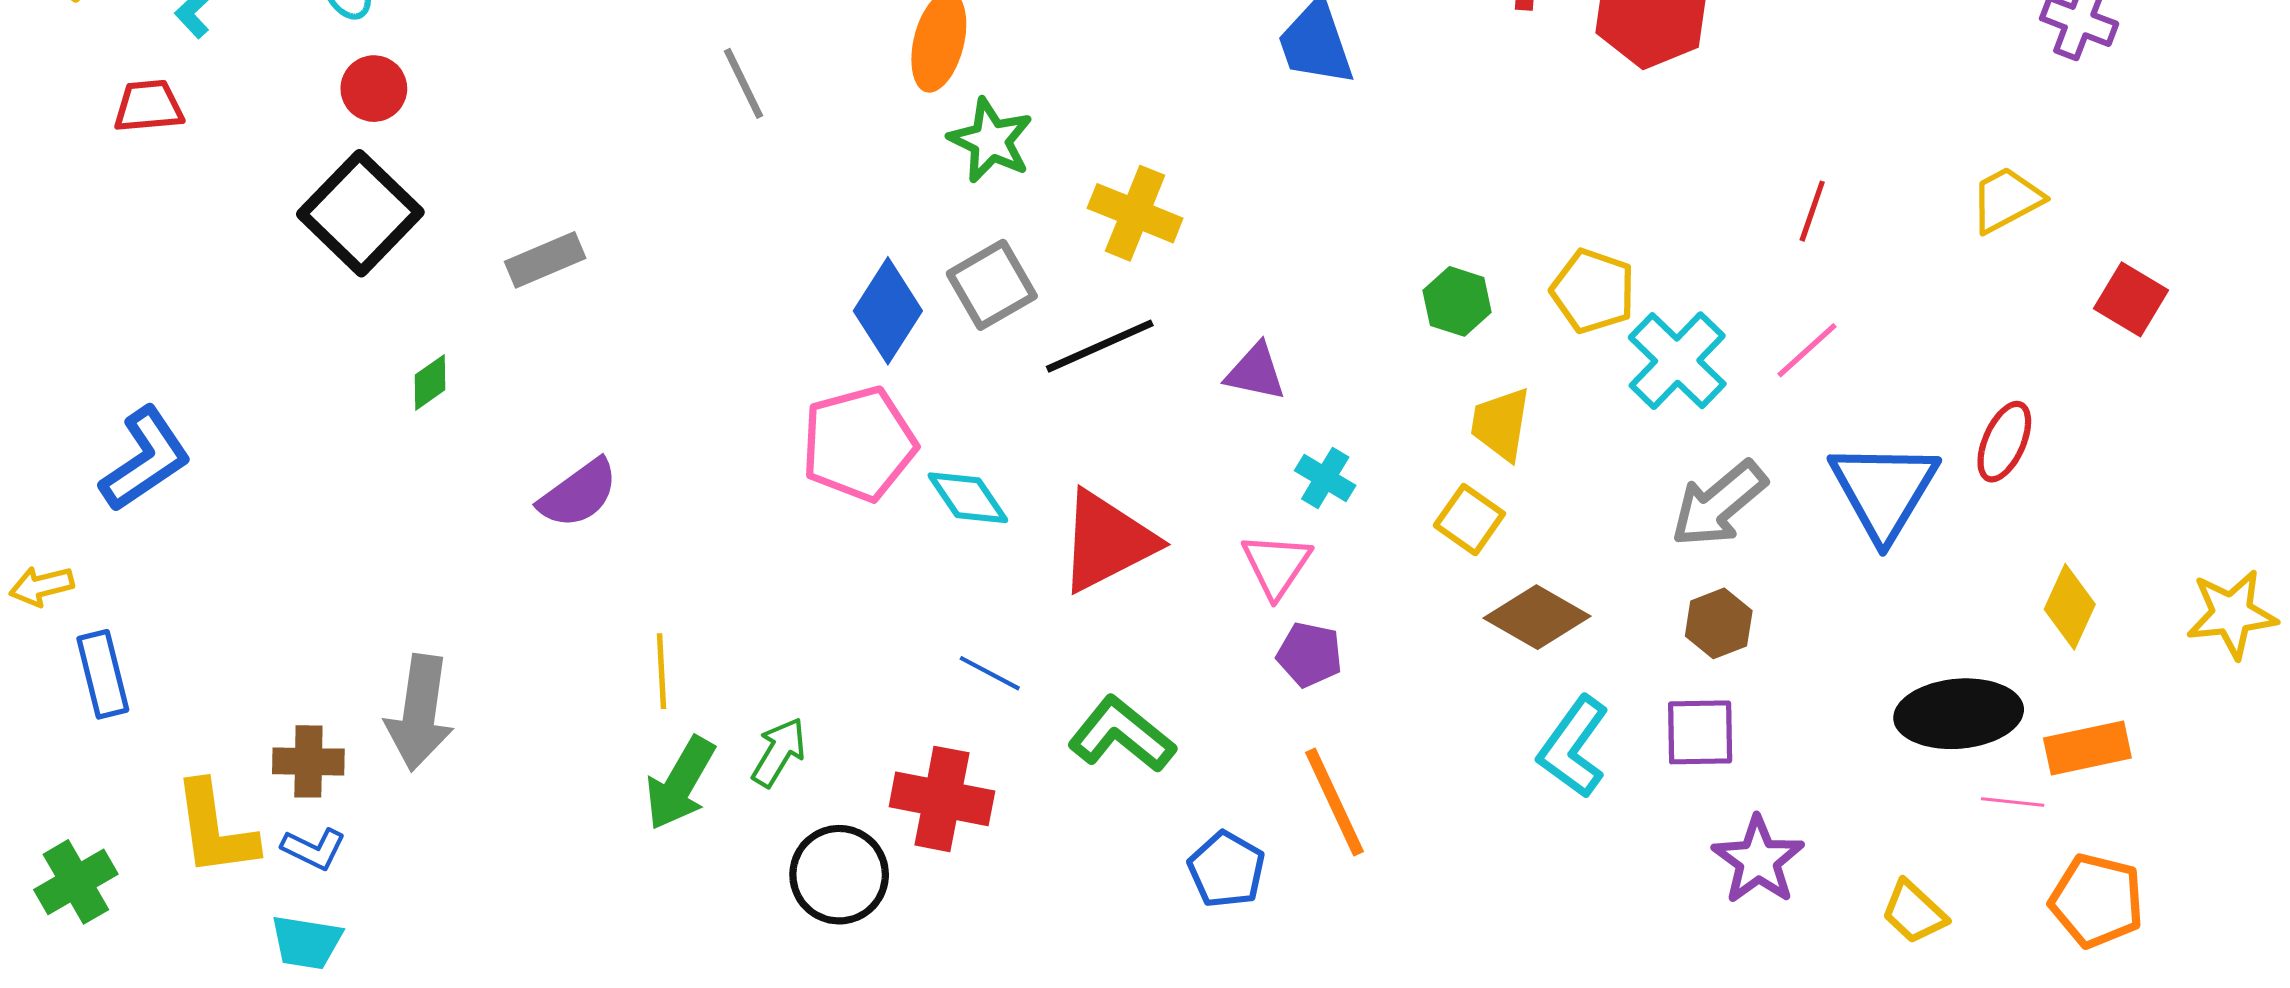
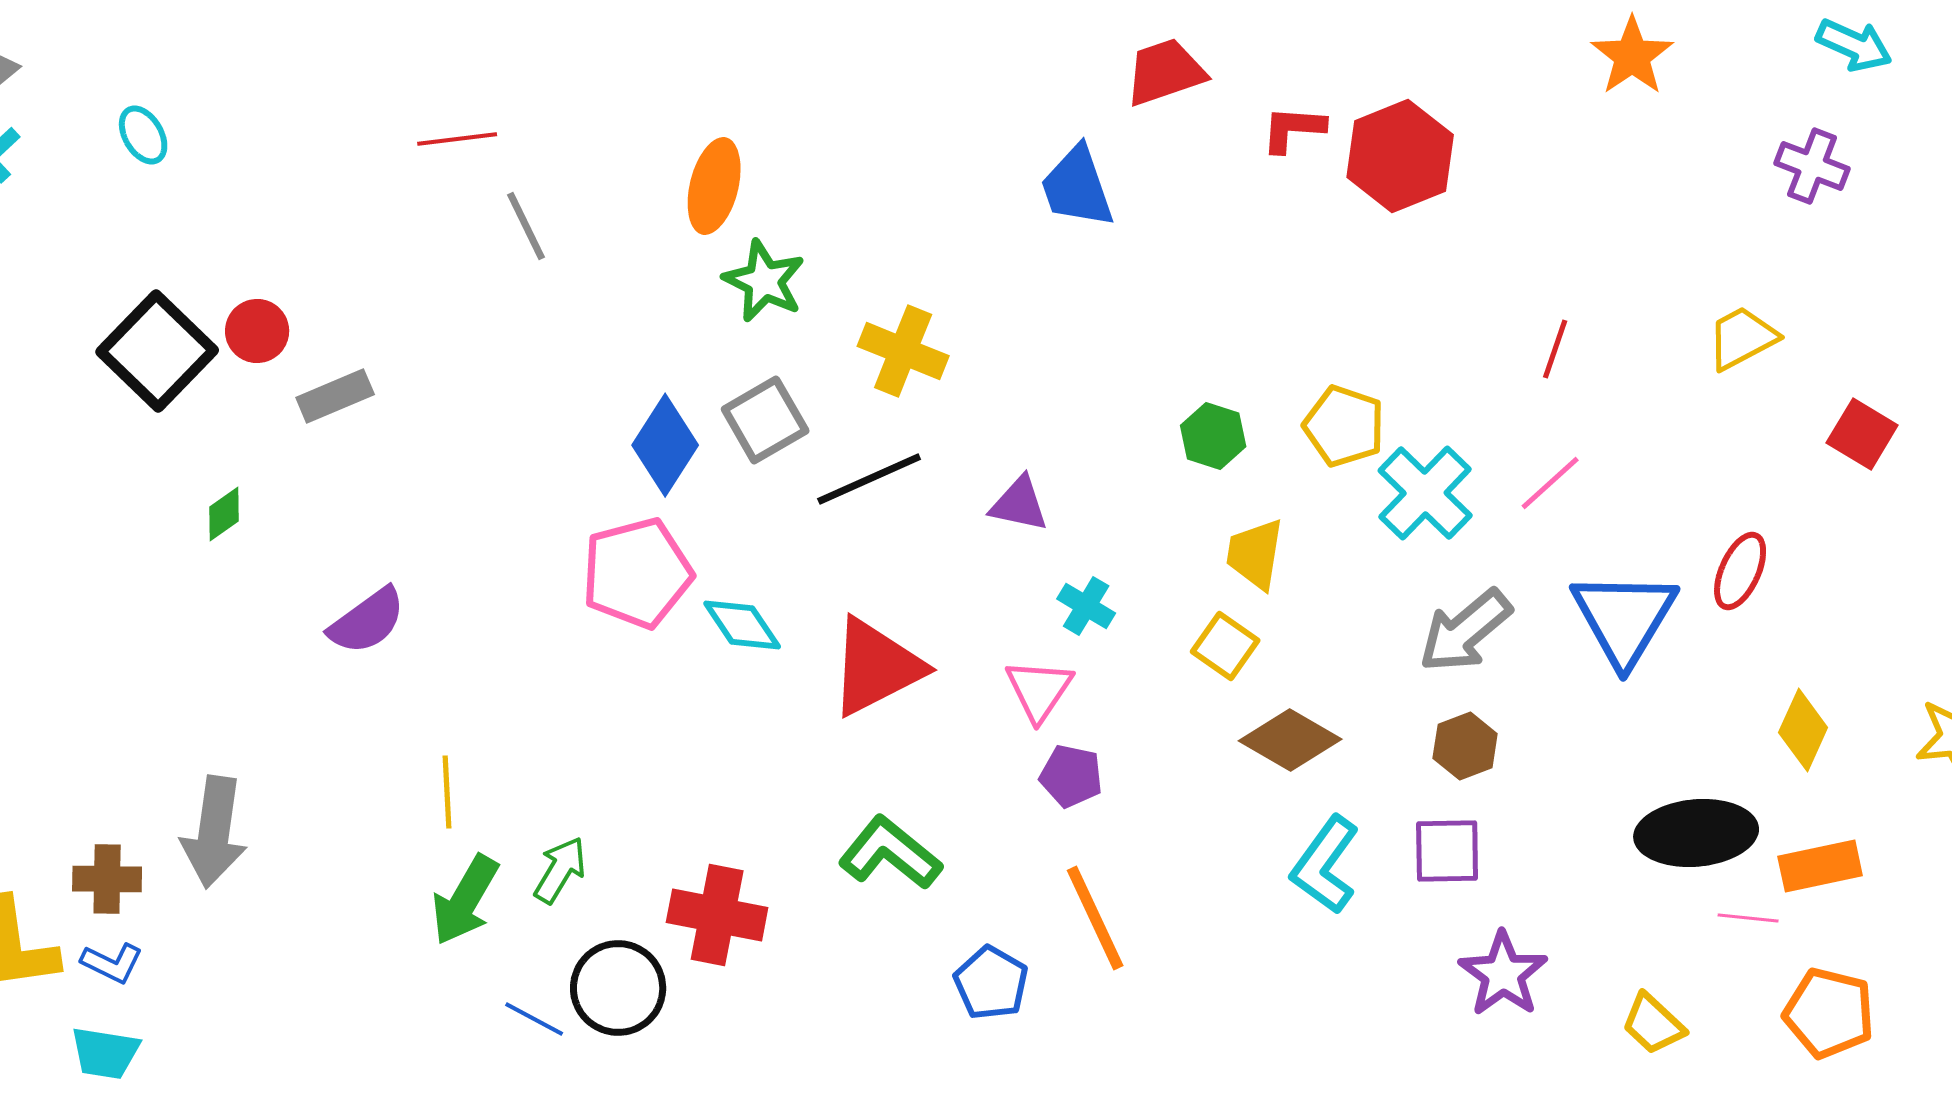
red circle: (374, 89) -> (257, 331), moved
blue line: (990, 673) -> (534, 1019), moved

